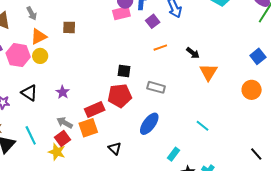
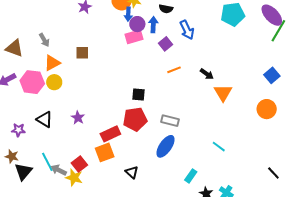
gray rectangle: (156, 87) -> (170, 121), moved
gray arrow: (65, 123) -> (59, 170), moved

